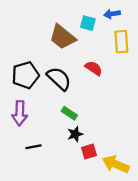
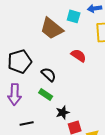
black semicircle: (59, 79) -> (49, 74), moved, size x0.7
green rectangle: (69, 113) -> (46, 94), moved

